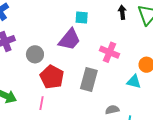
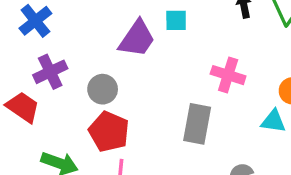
purple trapezoid: (70, 39) -> (137, 39), moved
red pentagon: (52, 77) -> (109, 132), moved

